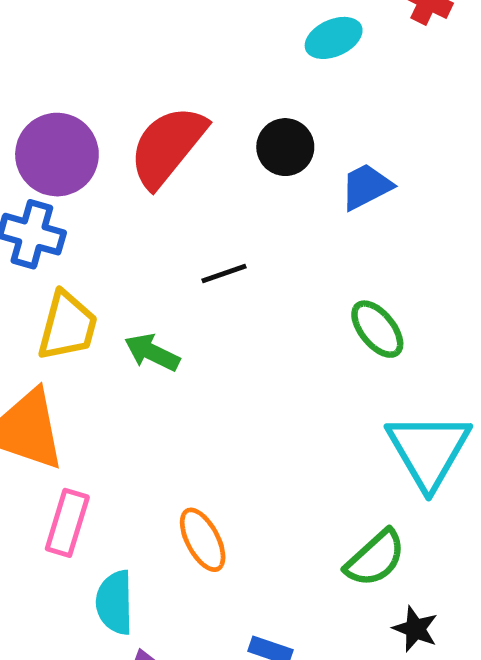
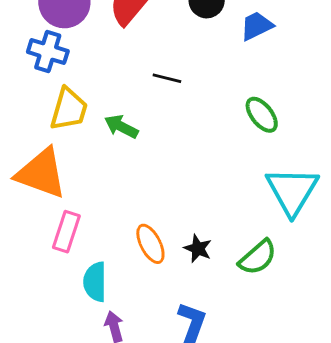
black line: (224, 273) -> (167, 78), turned 32
black star: (415, 629) -> (198, 249), moved

